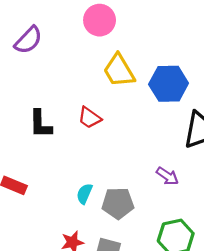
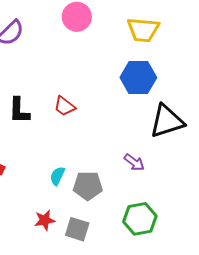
yellow trapezoid: (119, 71) -> (143, 30), moved, turned -56

